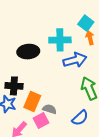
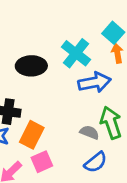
cyan cross: (60, 40) -> (76, 53), turned 35
gray semicircle: (50, 109) -> (90, 132), moved

